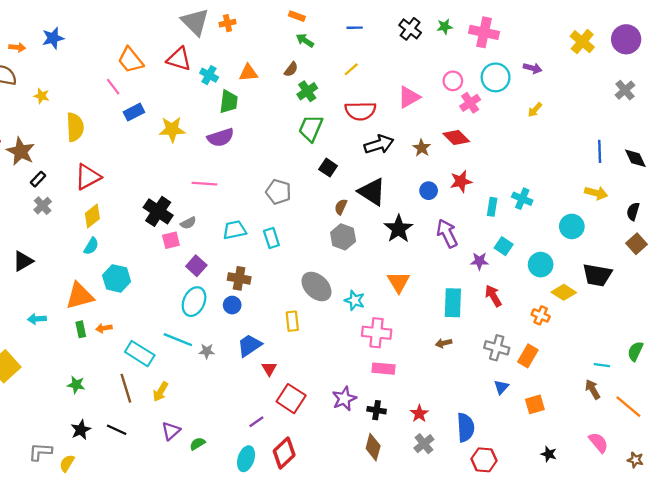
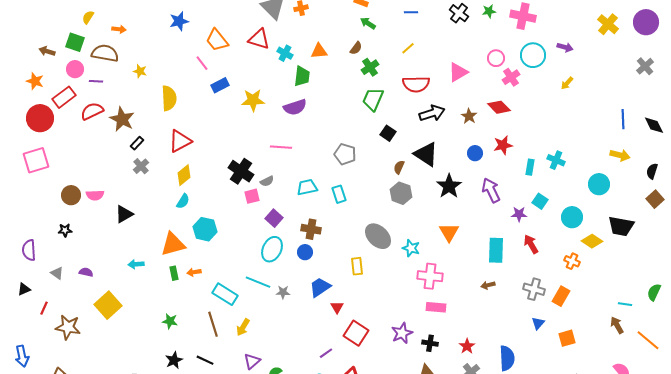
blue star: (53, 38) -> (179, 21), moved

